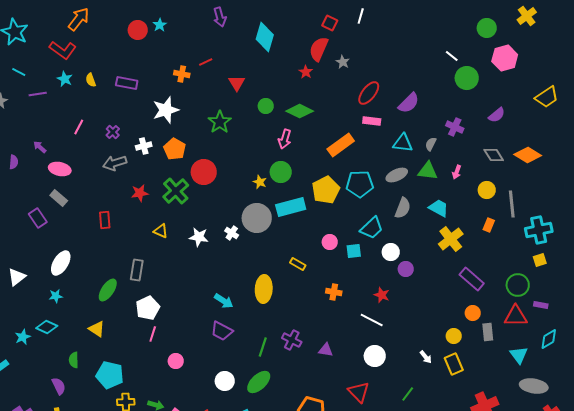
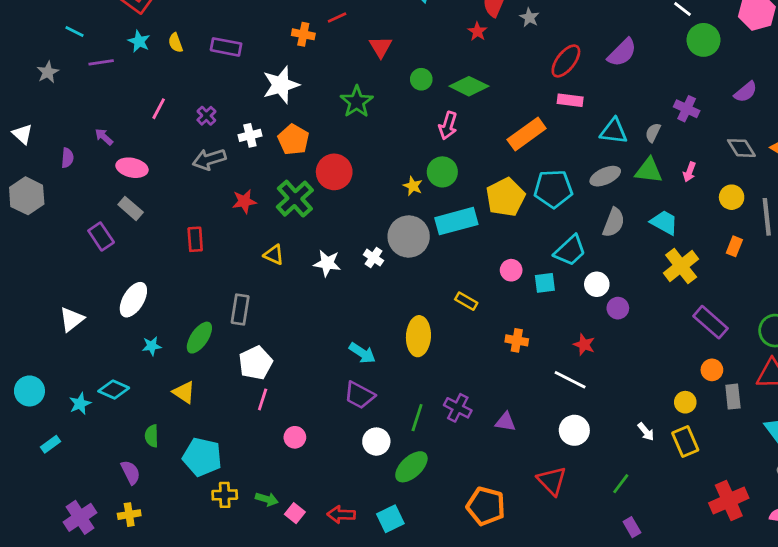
purple semicircle: (409, 103) -> (622, 53), moved
cyan star: (56, 296) -> (152, 346), moved
white circle: (225, 381) -> (376, 442), moved

